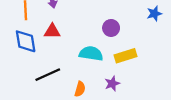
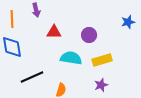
red triangle: (52, 31) -> (54, 32), moved
purple star: (112, 84) -> (101, 85), moved

